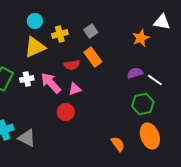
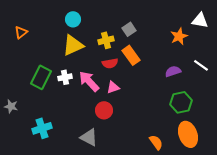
yellow cross: (60, 34) -> (106, 40), moved
white line: (155, 80) -> (201, 65), moved
gray triangle: (27, 138) -> (89, 137), moved

